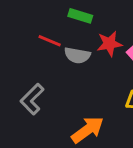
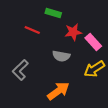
gray semicircle: (77, 55) -> (61, 56), moved

